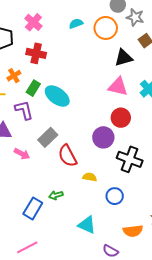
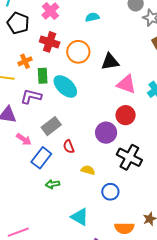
orange circle: (106, 28) -> (78, 52), moved
black triangle: (124, 58) -> (110, 62), moved
green rectangle: (33, 88) -> (43, 76), turned -42
purple L-shape: (24, 110) -> (31, 96), turned -70
red semicircle: (68, 156) -> (69, 147), size x0.6
blue rectangle: (33, 208) -> (41, 158), moved

